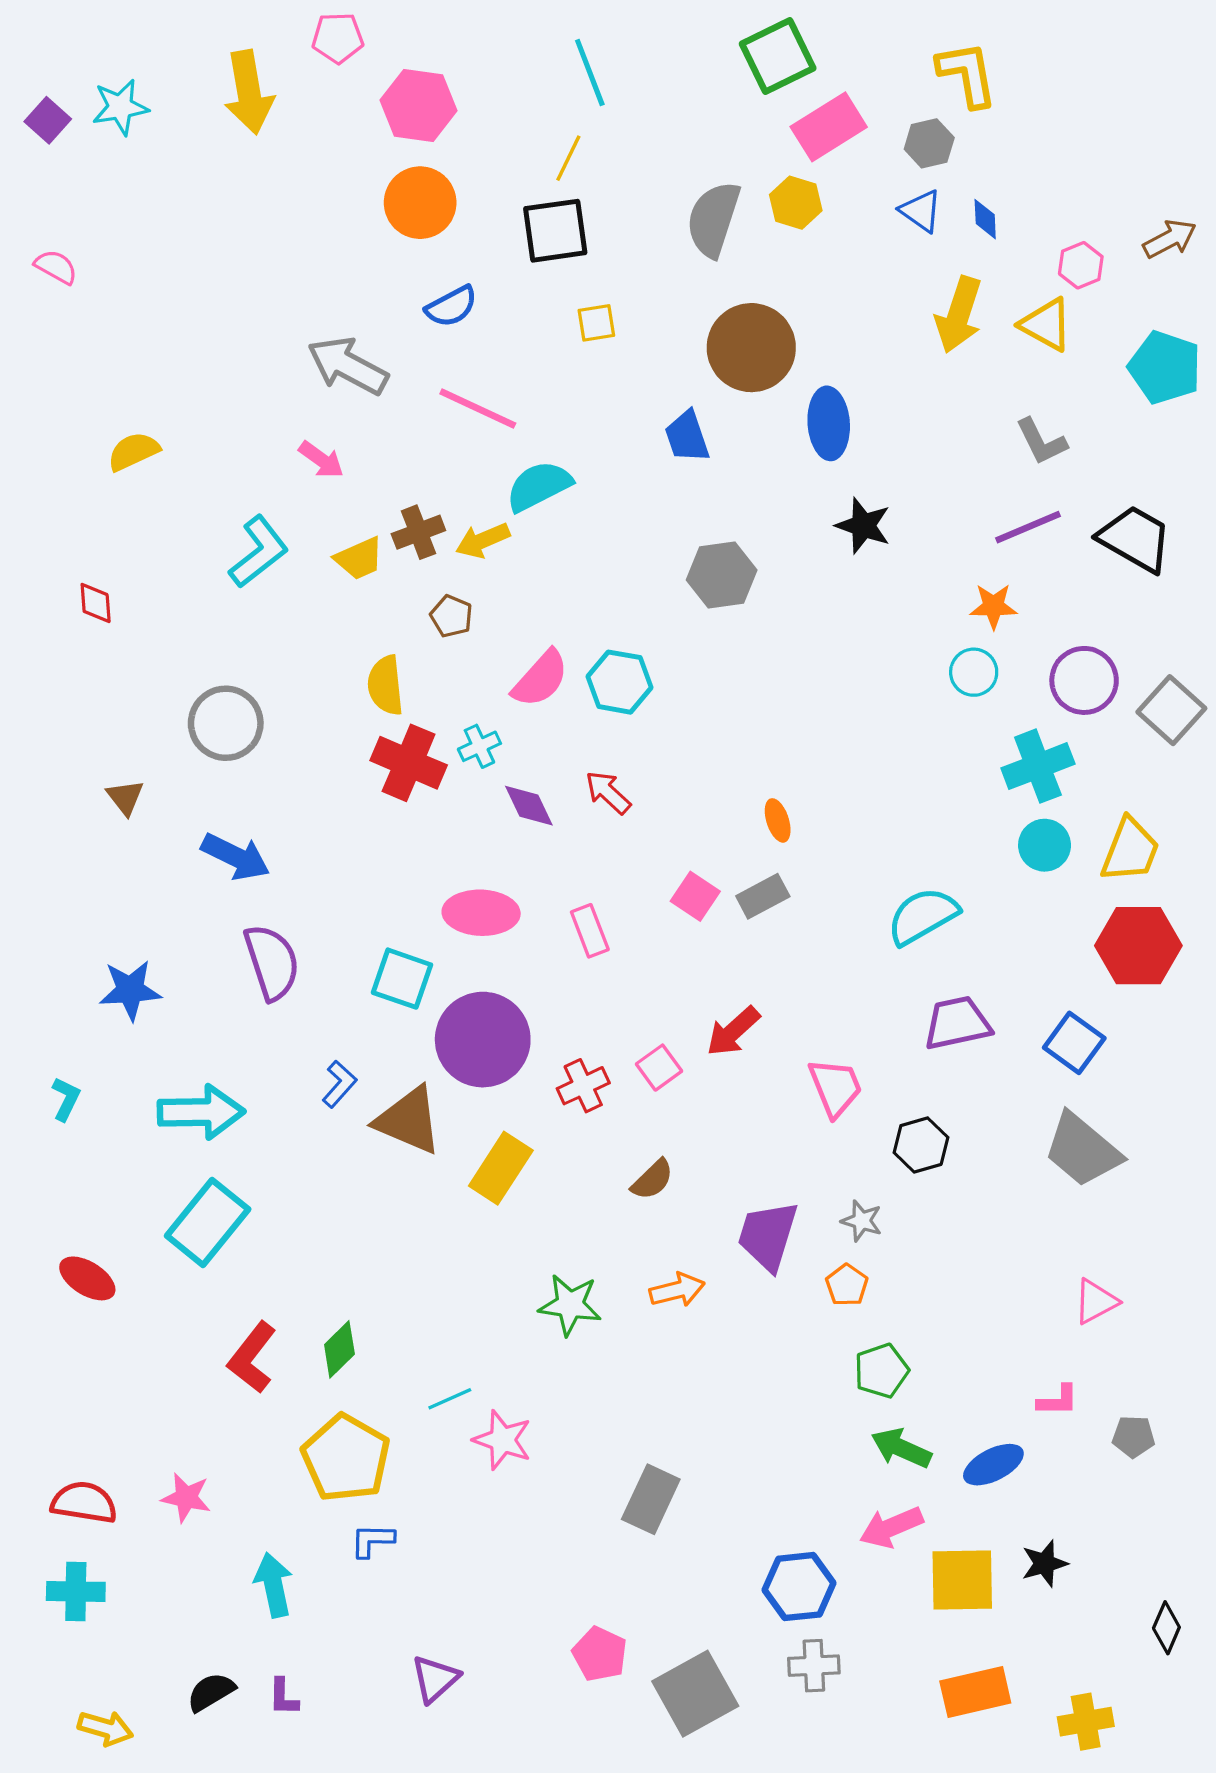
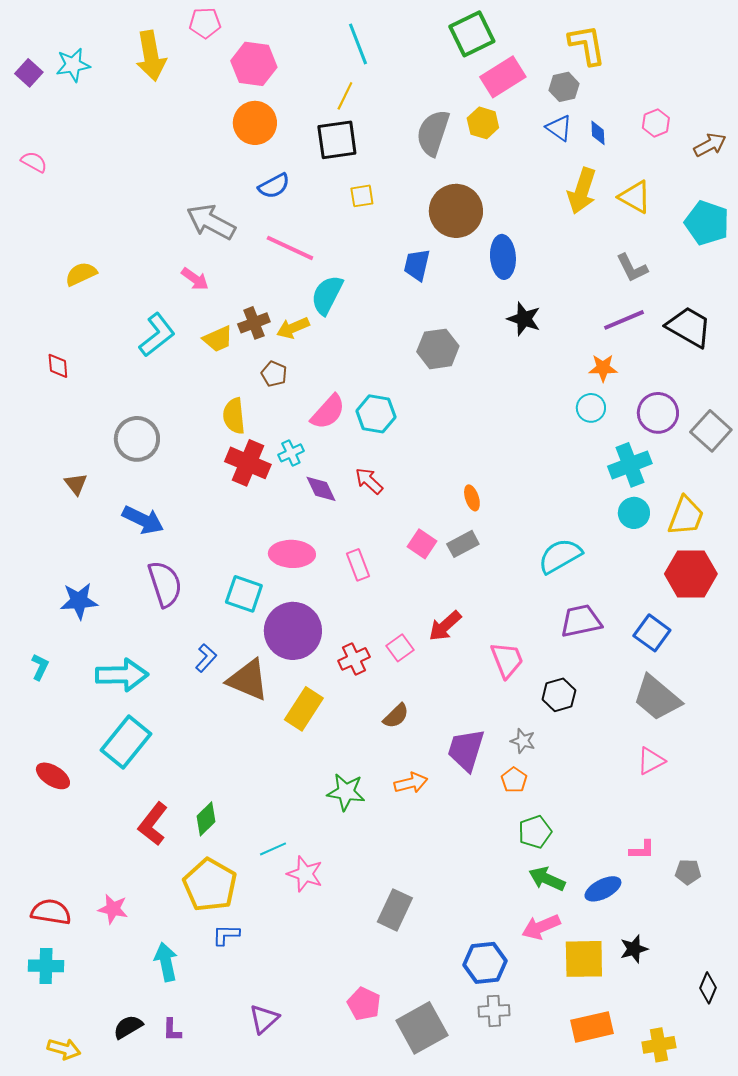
pink hexagon: (1081, 265) -> (656, 123), moved
blue trapezoid: (687, 437) -> (417, 265), turned 32
cyan semicircle: (539, 486) -> (327, 295), turned -36
pink triangle: (1096, 1302) -> (651, 761), moved

